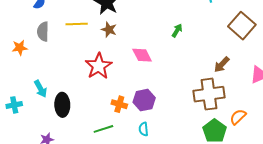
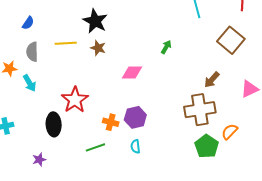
pink diamond: (142, 55) -> (132, 73), turned -60
red star: (99, 66) -> (75, 100), moved
cyan arrow: (41, 89) -> (30, 83), moved

